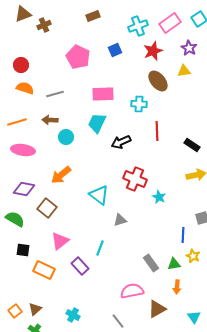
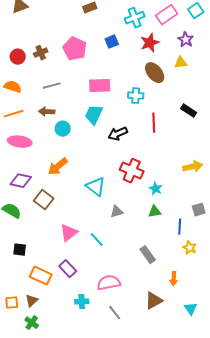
brown cross: (44, 25) -> (41, 53), moved
orange semicircle: (25, 88) -> (13, 87), moved
black rectangle: (192, 145) -> (189, 111), moved
pink triangle: (60, 241) -> (69, 233), moved
cyan line: (100, 248) -> (97, 240), turned -63
black square: (23, 250) -> (20, 250), moved
green triangle: (174, 264) -> (155, 212), moved
purple rectangle: (80, 266) -> (68, 269), moved
orange rectangle: (44, 270) -> (41, 276), moved
pink semicircle: (132, 291) -> (109, 283), moved
orange square: (15, 311) -> (12, 303), turned 32
cyan cross: (73, 315) -> (82, 302), moved, turned -32

